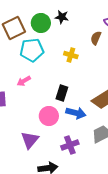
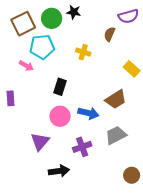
pink arrow: (24, 81) -> (26, 66), moved, turned -120
black rectangle: (62, 93) -> (60, 87), moved

